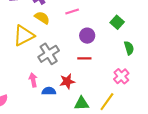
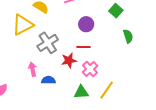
pink cross: (121, 76) -> (90, 69), moved
red star: (67, 81) -> (69, 60), moved

